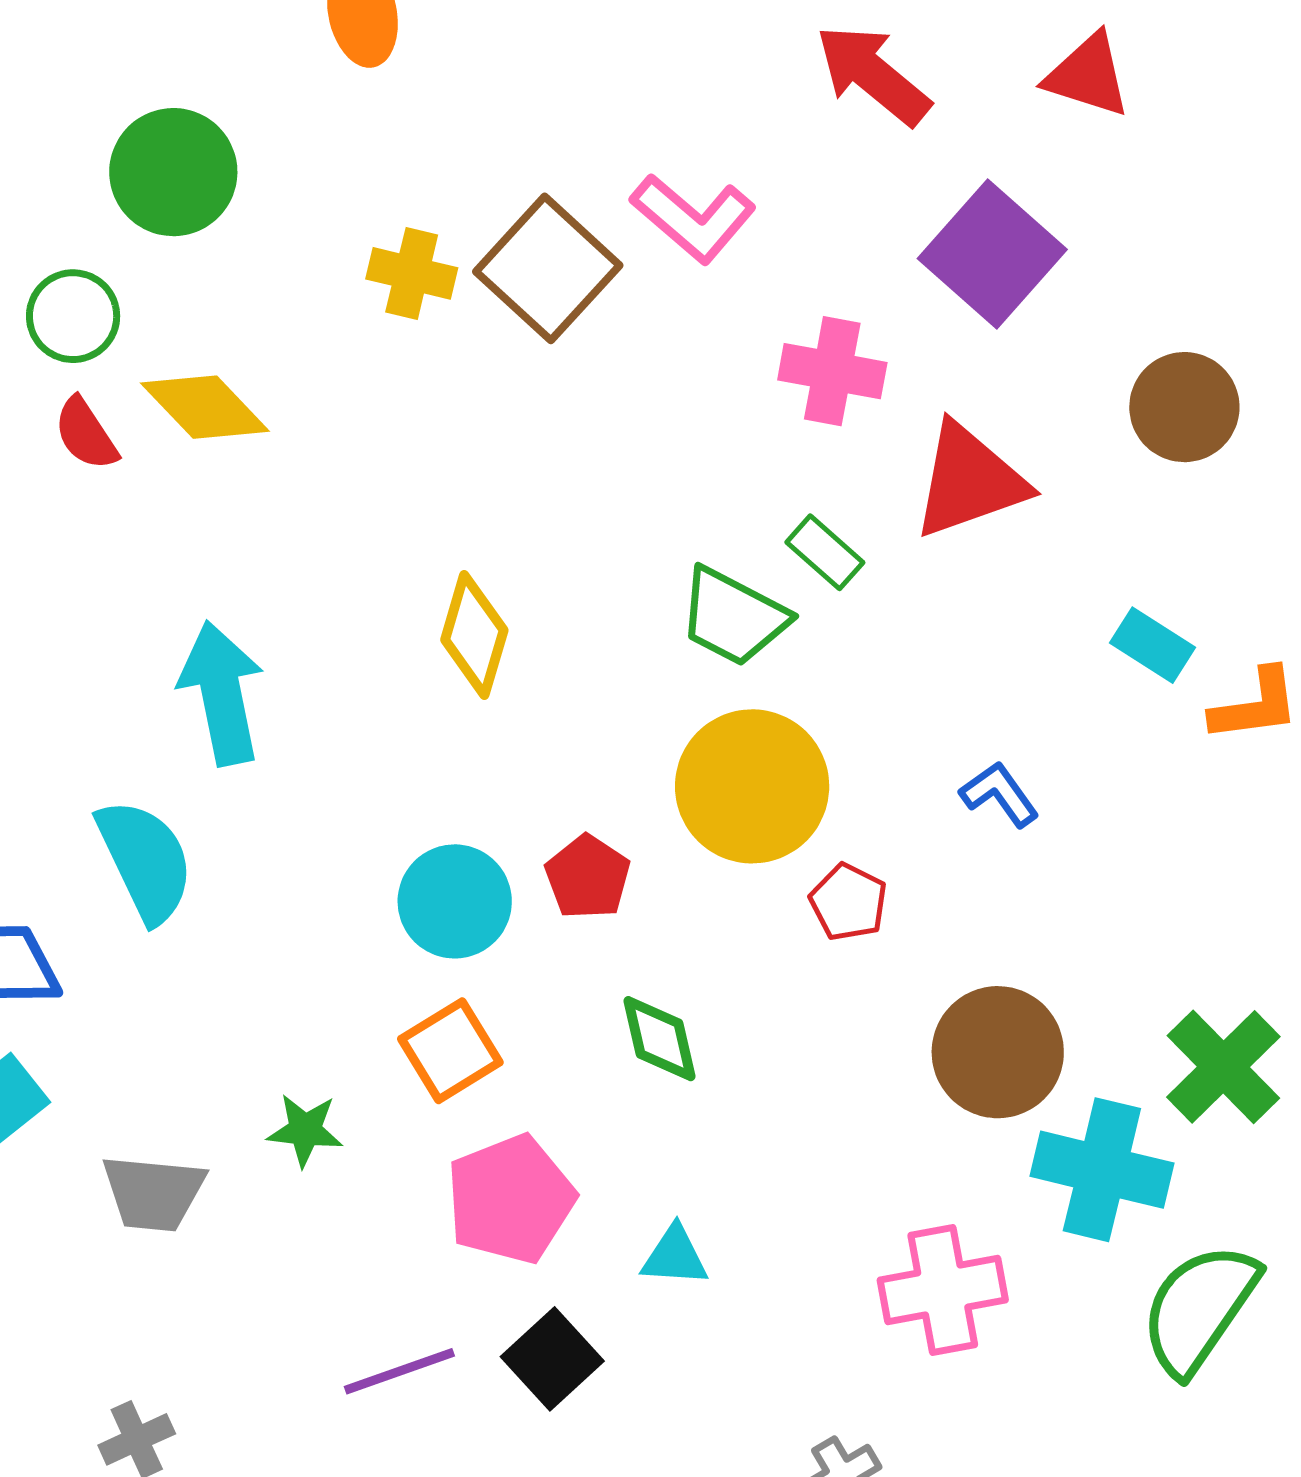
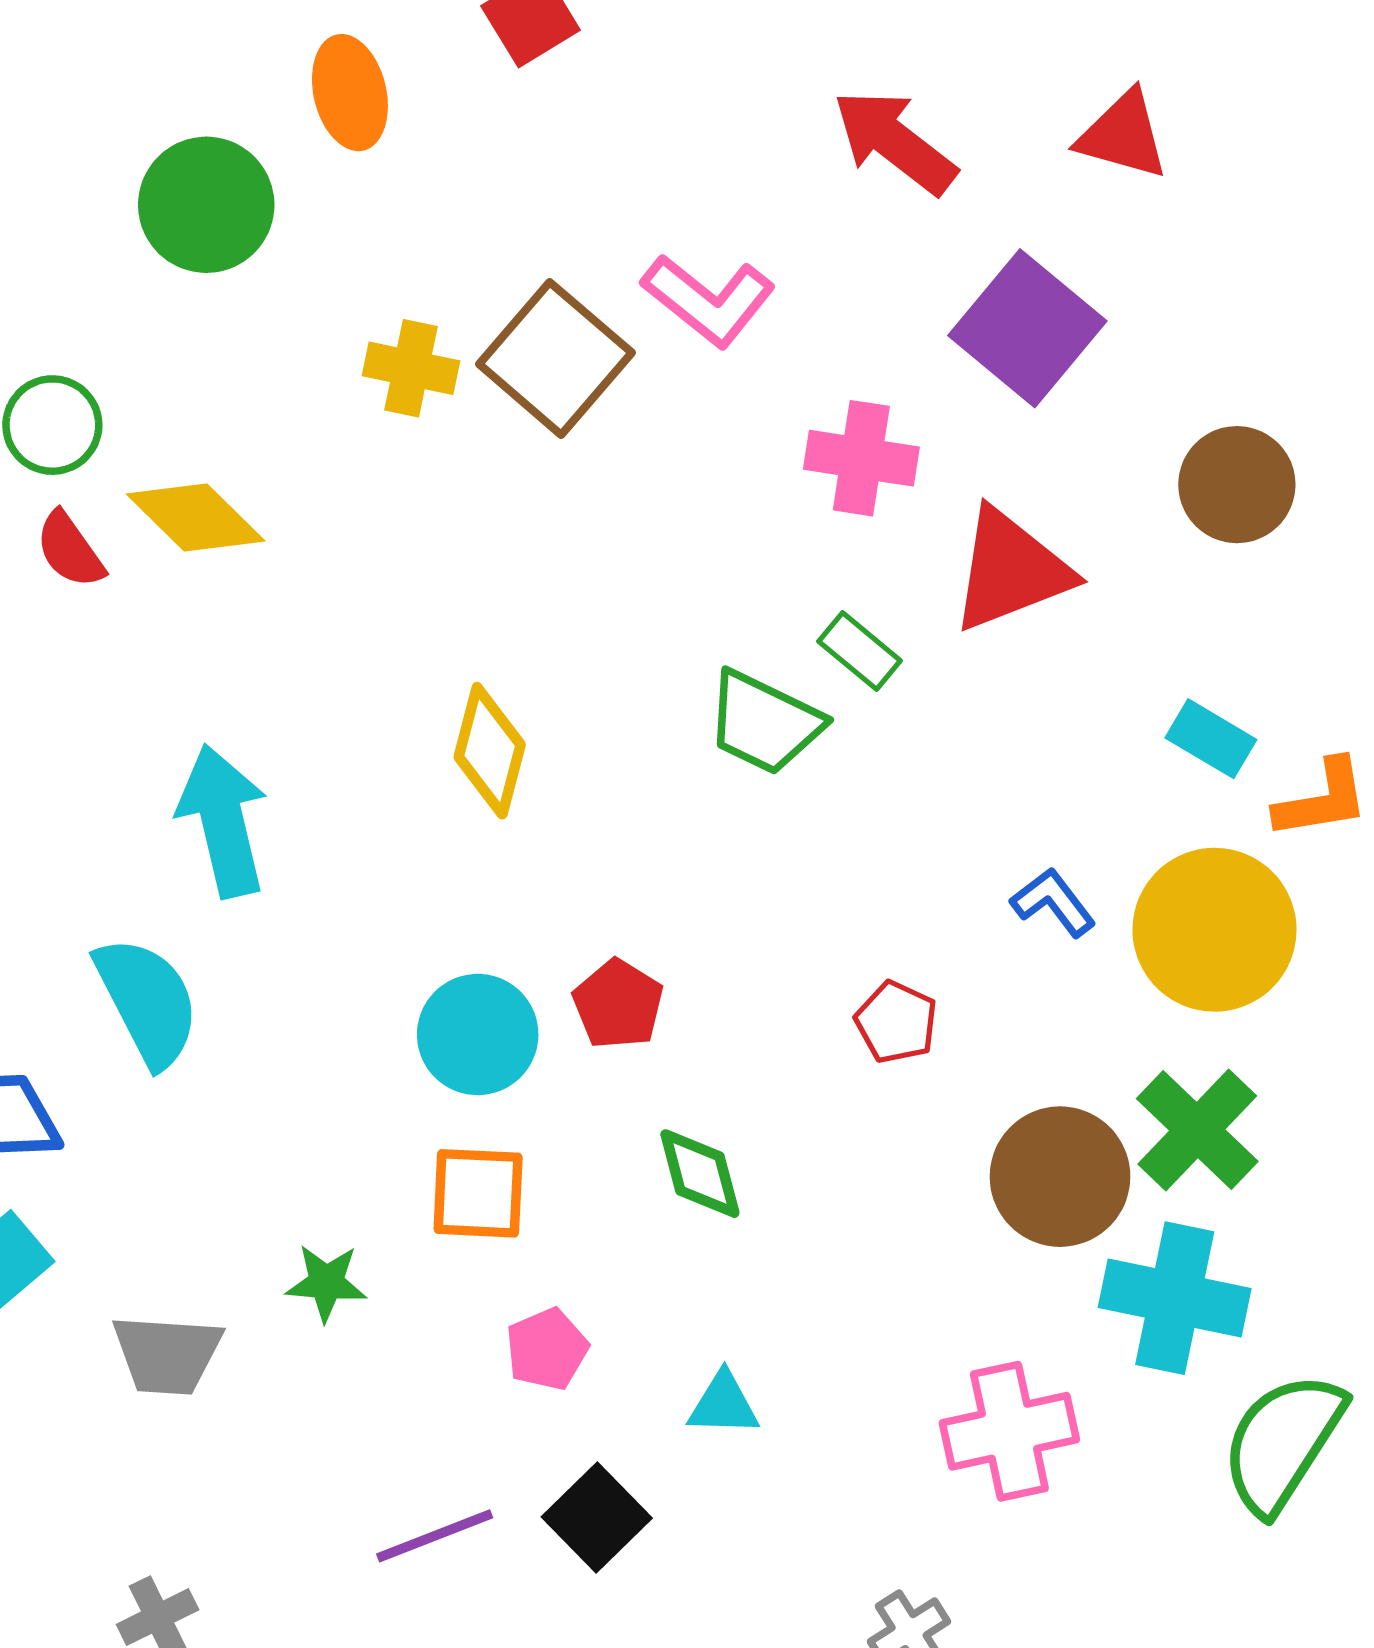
green circle: (173, 172) -> (206, 205), moved
yellow circle: (752, 786) -> (1215, 930), moved
orange square: (450, 1051) -> (478, 1193), turned 36
green cross: (1223, 1067) -> (1197, 1130), moved
pink pentagon: (510, 1199) -> (547, 1349), size x0.6

